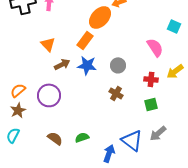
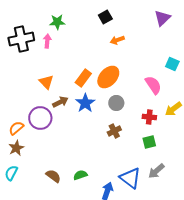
orange ellipse: (100, 17) -> (108, 77), moved
blue star: (87, 65) -> (85, 103), turned 30
brown cross: (116, 93) -> (114, 131), turned 32
purple circle: (49, 95) -> (40, 118), moved

